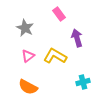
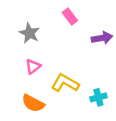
purple arrow: (77, 38) -> (102, 38), moved, turned 96
yellow L-shape: (55, 56) -> (65, 83), moved

